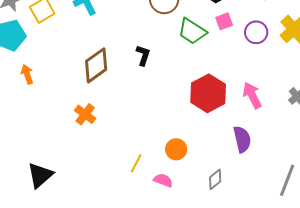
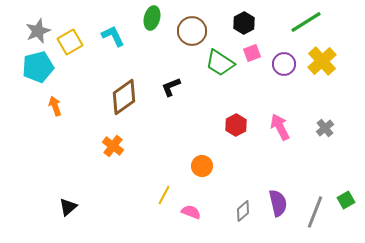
black L-shape: (143, 55) -> (171, 87), turned -130
red hexagon: (208, 93) -> (236, 125), size x0.6
purple semicircle: (242, 139) -> (278, 203), moved
orange circle: (176, 149) -> (202, 166), moved
black triangle: (40, 175) -> (68, 207), size x0.7

